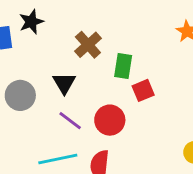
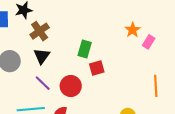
brown cross: (88, 45) -> (40, 31), moved

